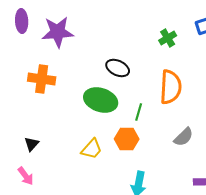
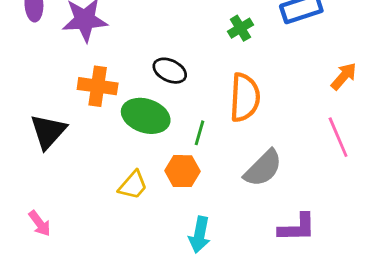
orange cross: (42, 79) -> (98, 86), moved
gray semicircle: (184, 137) -> (263, 168), size x1.4
black triangle: (32, 144) -> (48, 131), moved, size x1.8

